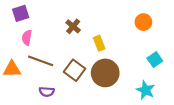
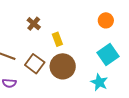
orange circle: (143, 22) -> (106, 20), moved
cyan square: (155, 60) -> (108, 55), size x1.5

